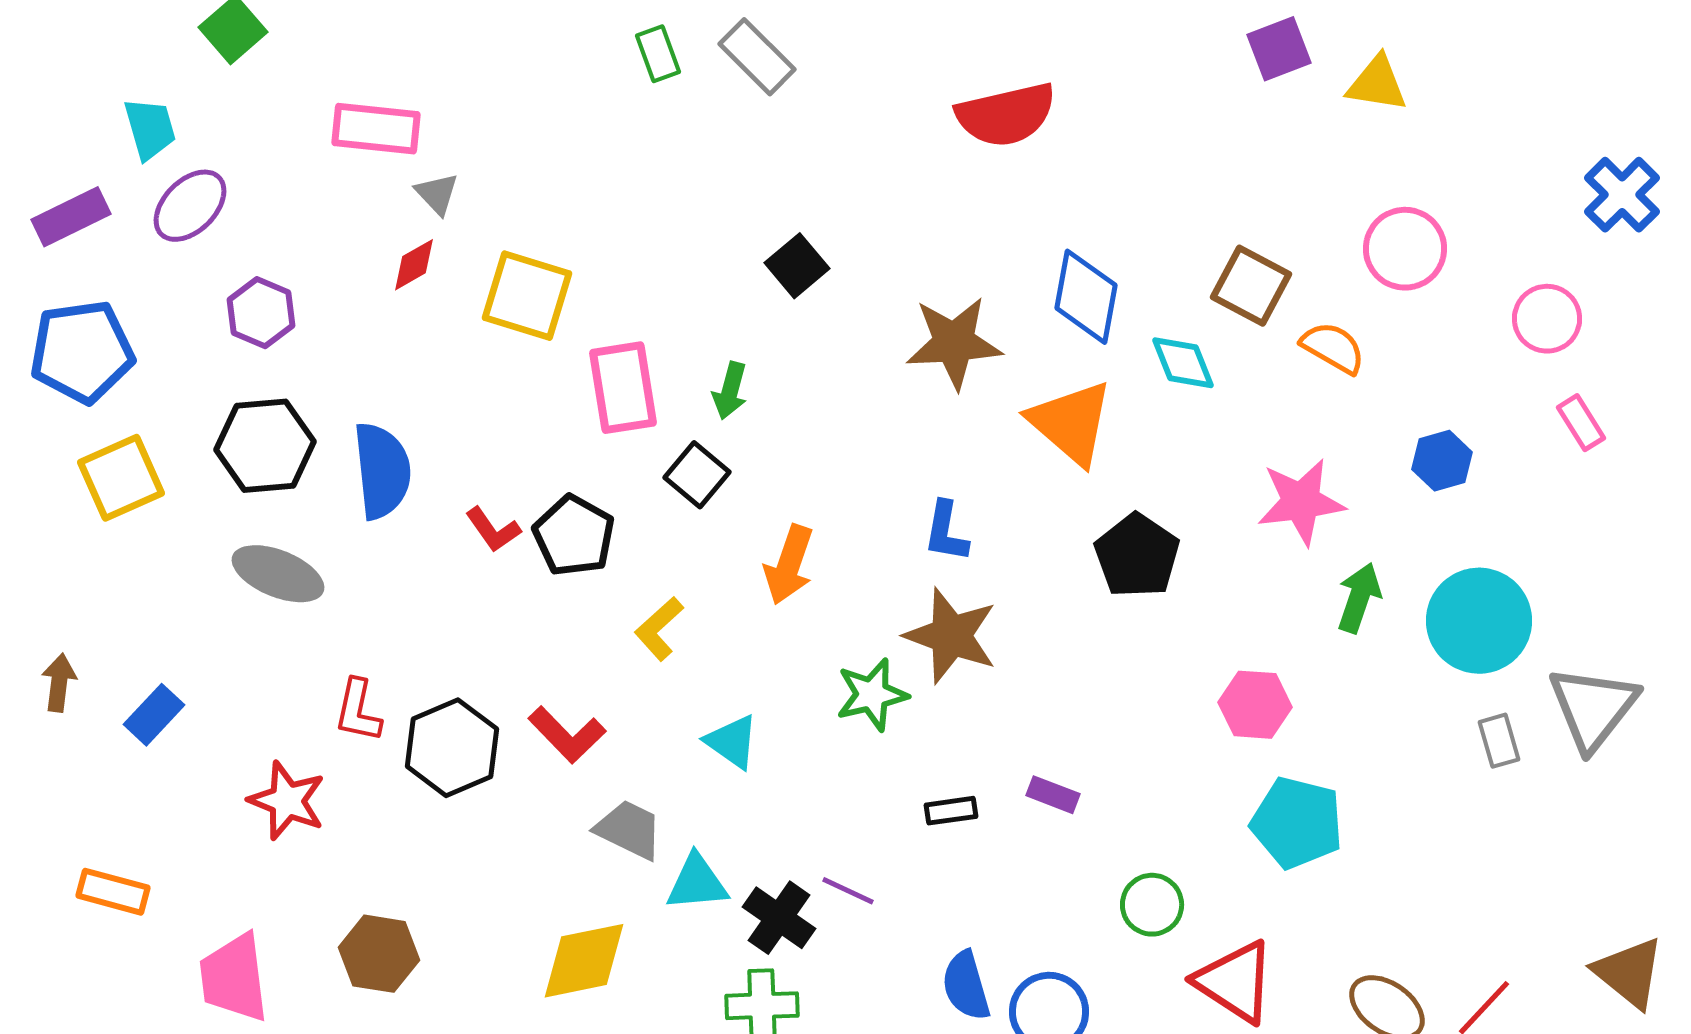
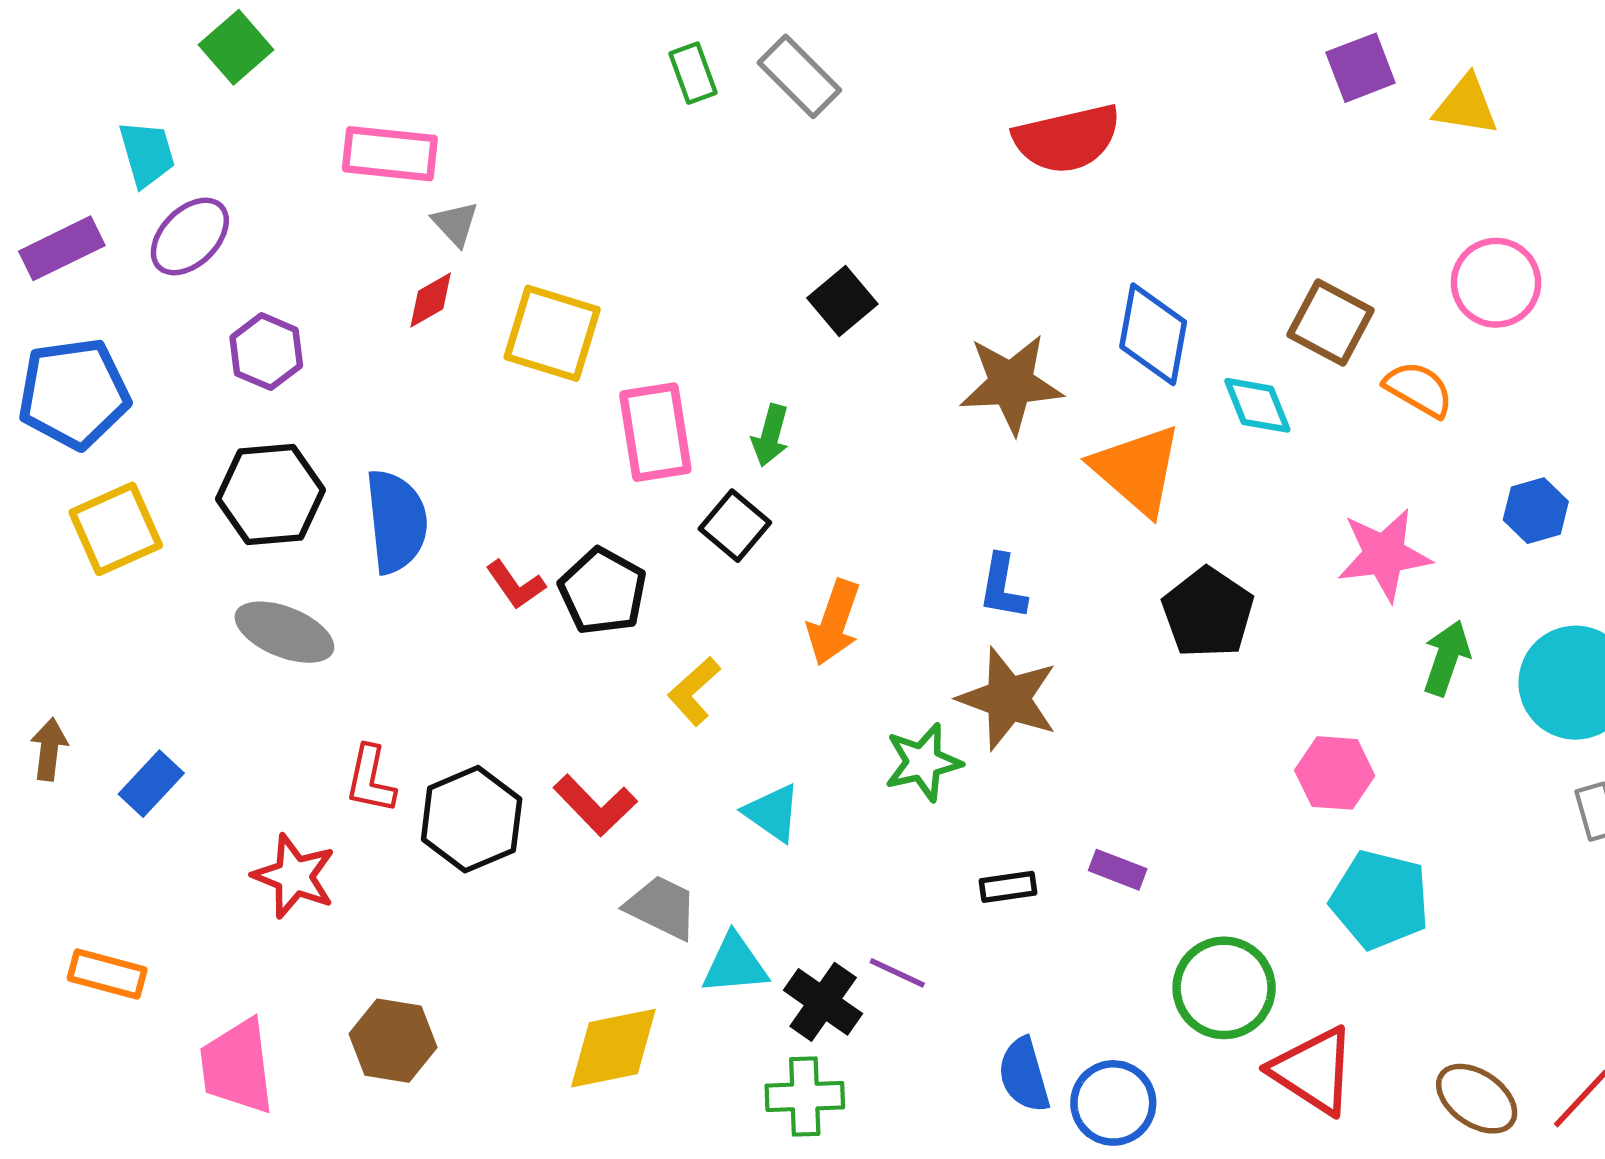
green circle: (1152, 905) -> (1224, 988), size x1.5

